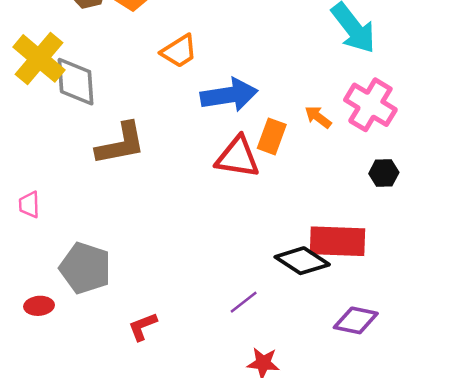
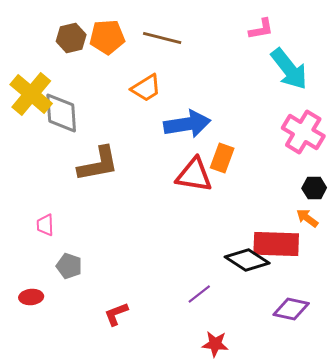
orange arrow: (318, 117) -> (307, 218), moved
pink trapezoid: (29, 205) -> (45, 225), moved
gray pentagon: (85, 268) -> (69, 266), size x0.6

